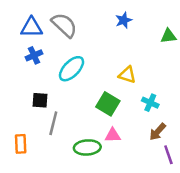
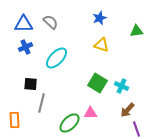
gray semicircle: (64, 25) -> (51, 22), size x0.7
yellow triangle: (127, 75) -> (102, 45), moved
green square: (108, 104) -> (98, 83), moved
green ellipse: (87, 147) -> (70, 123), turned -40

